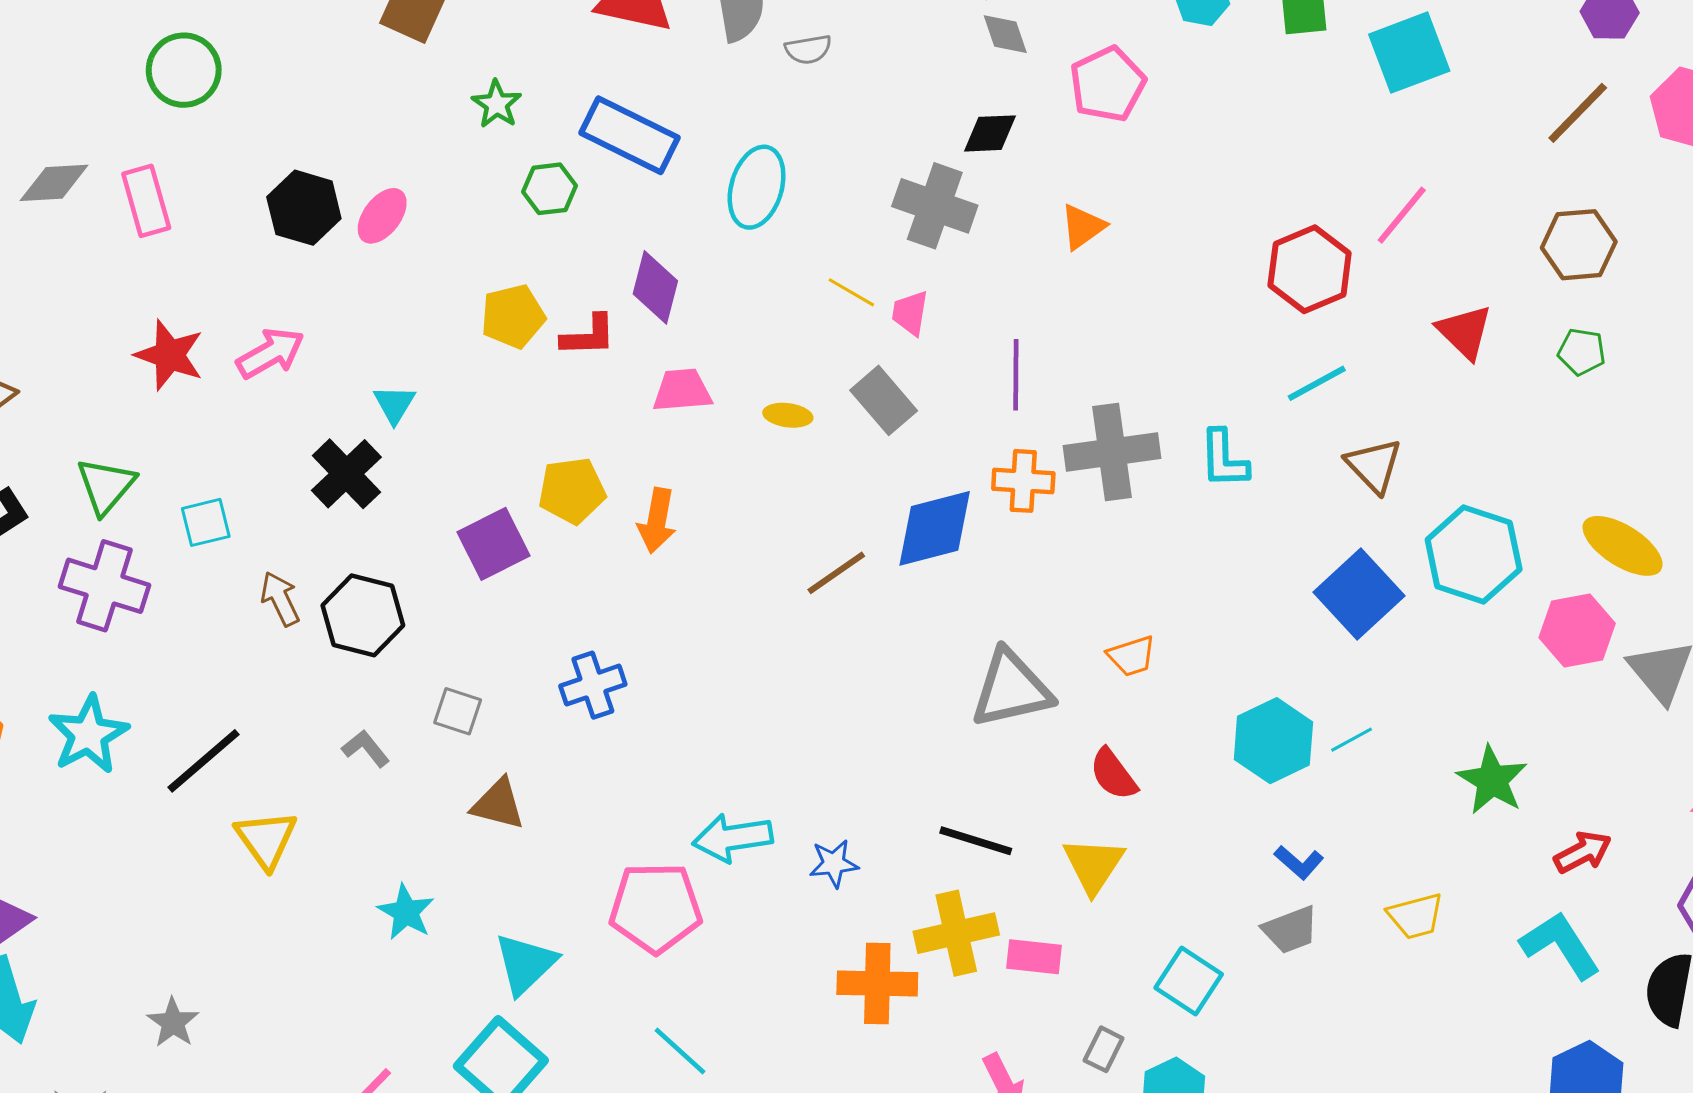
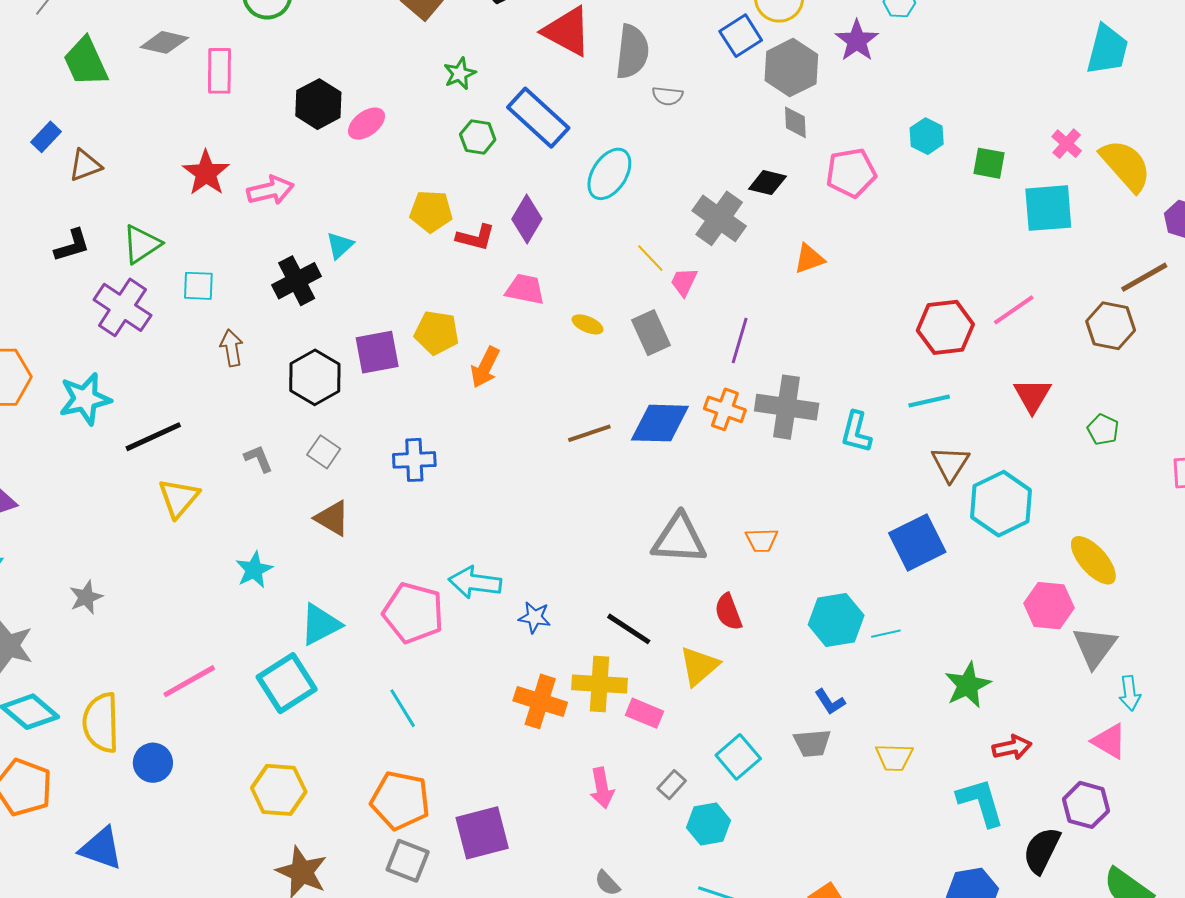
brown hexagon: (1579, 245) -> (1111, 326), moved
cyan hexagon: (1474, 554) -> (1001, 504), moved
black hexagon: (363, 615) -> (315, 377), moved

